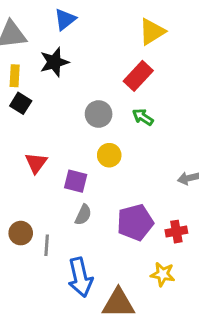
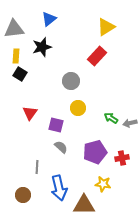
green arrow: (143, 117) -> (111, 118), moved
gray semicircle: (83, 215) -> (61, 147), turned -72
brown circle: (21, 233) -> (23, 195), moved
yellow star: (163, 274) -> (103, 184), moved

